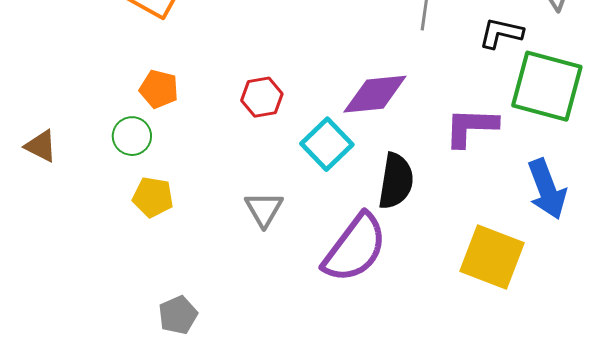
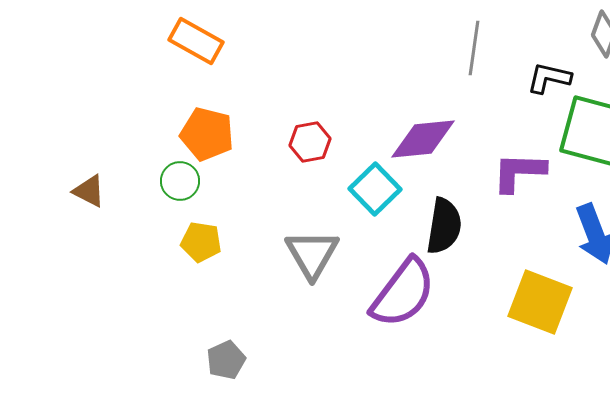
orange pentagon: (159, 89) -> (207, 134), size x1.4
gray triangle: (264, 209) -> (312, 254), size x1.4

